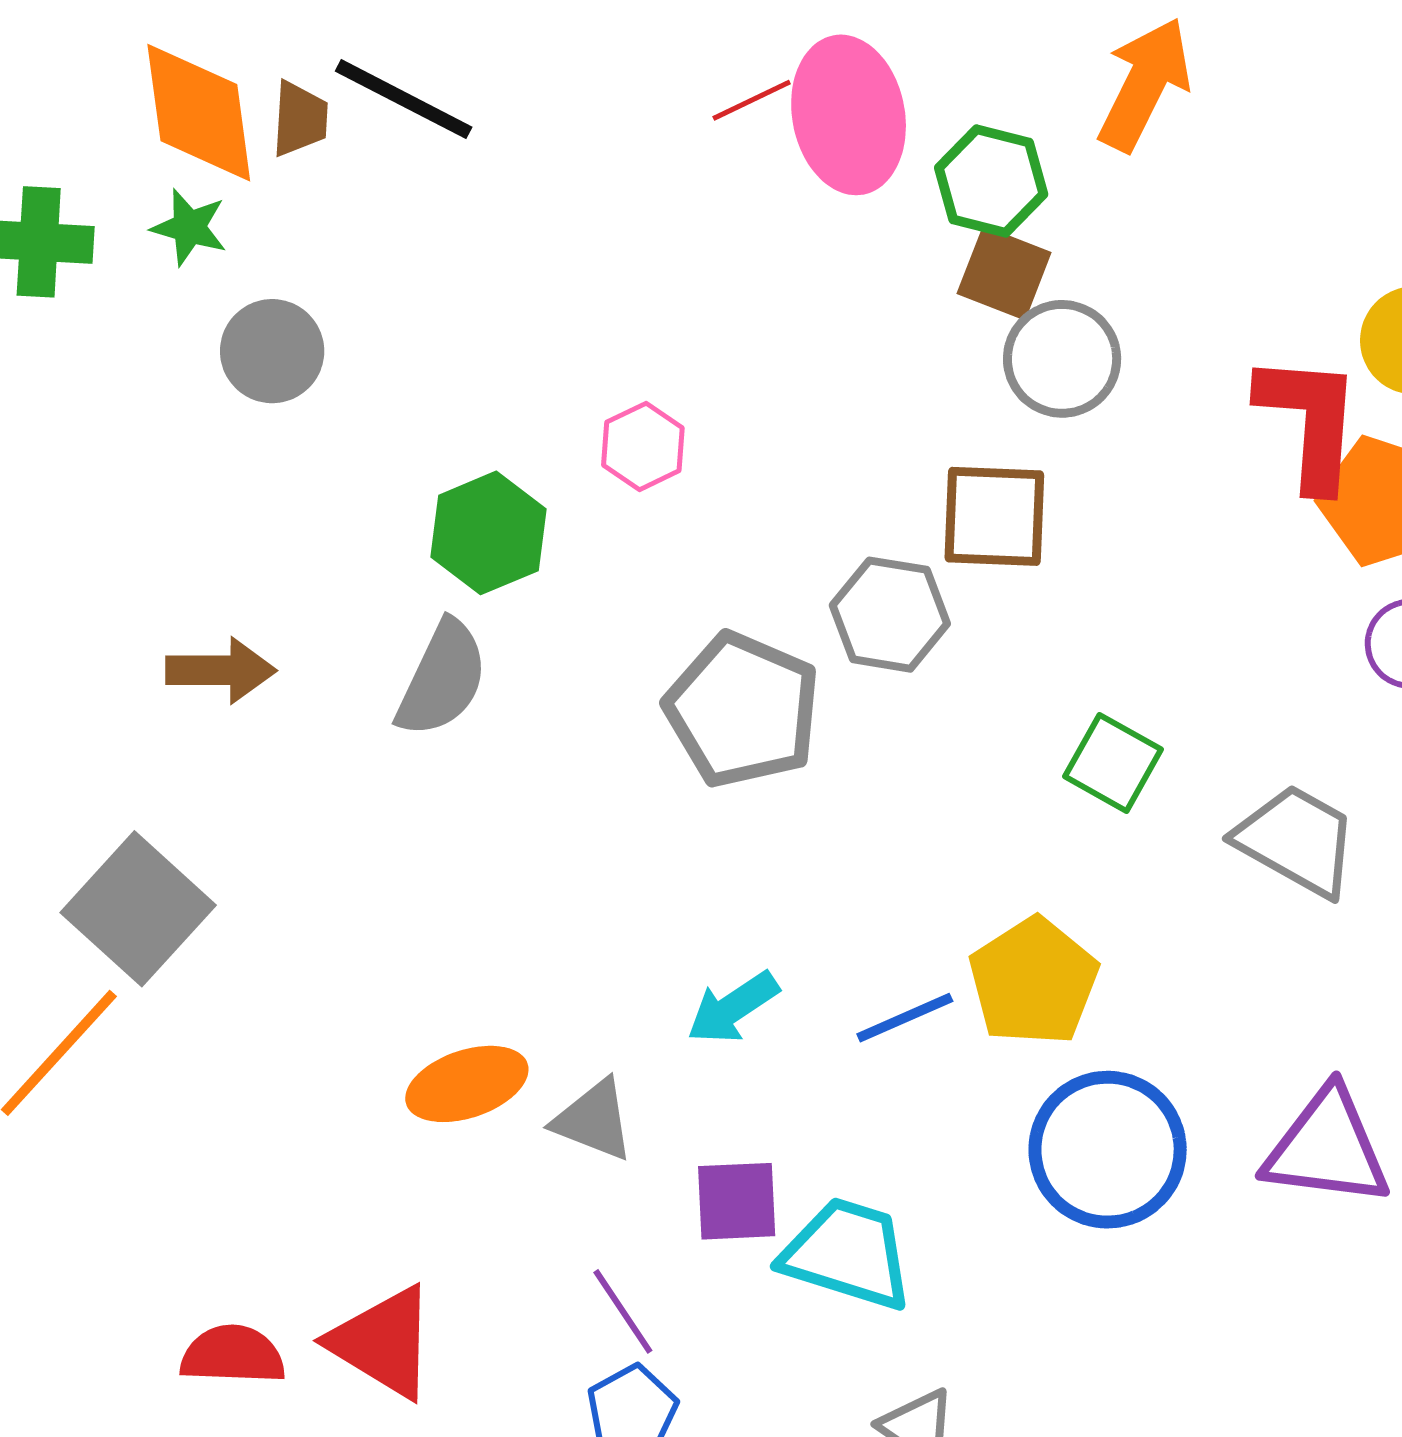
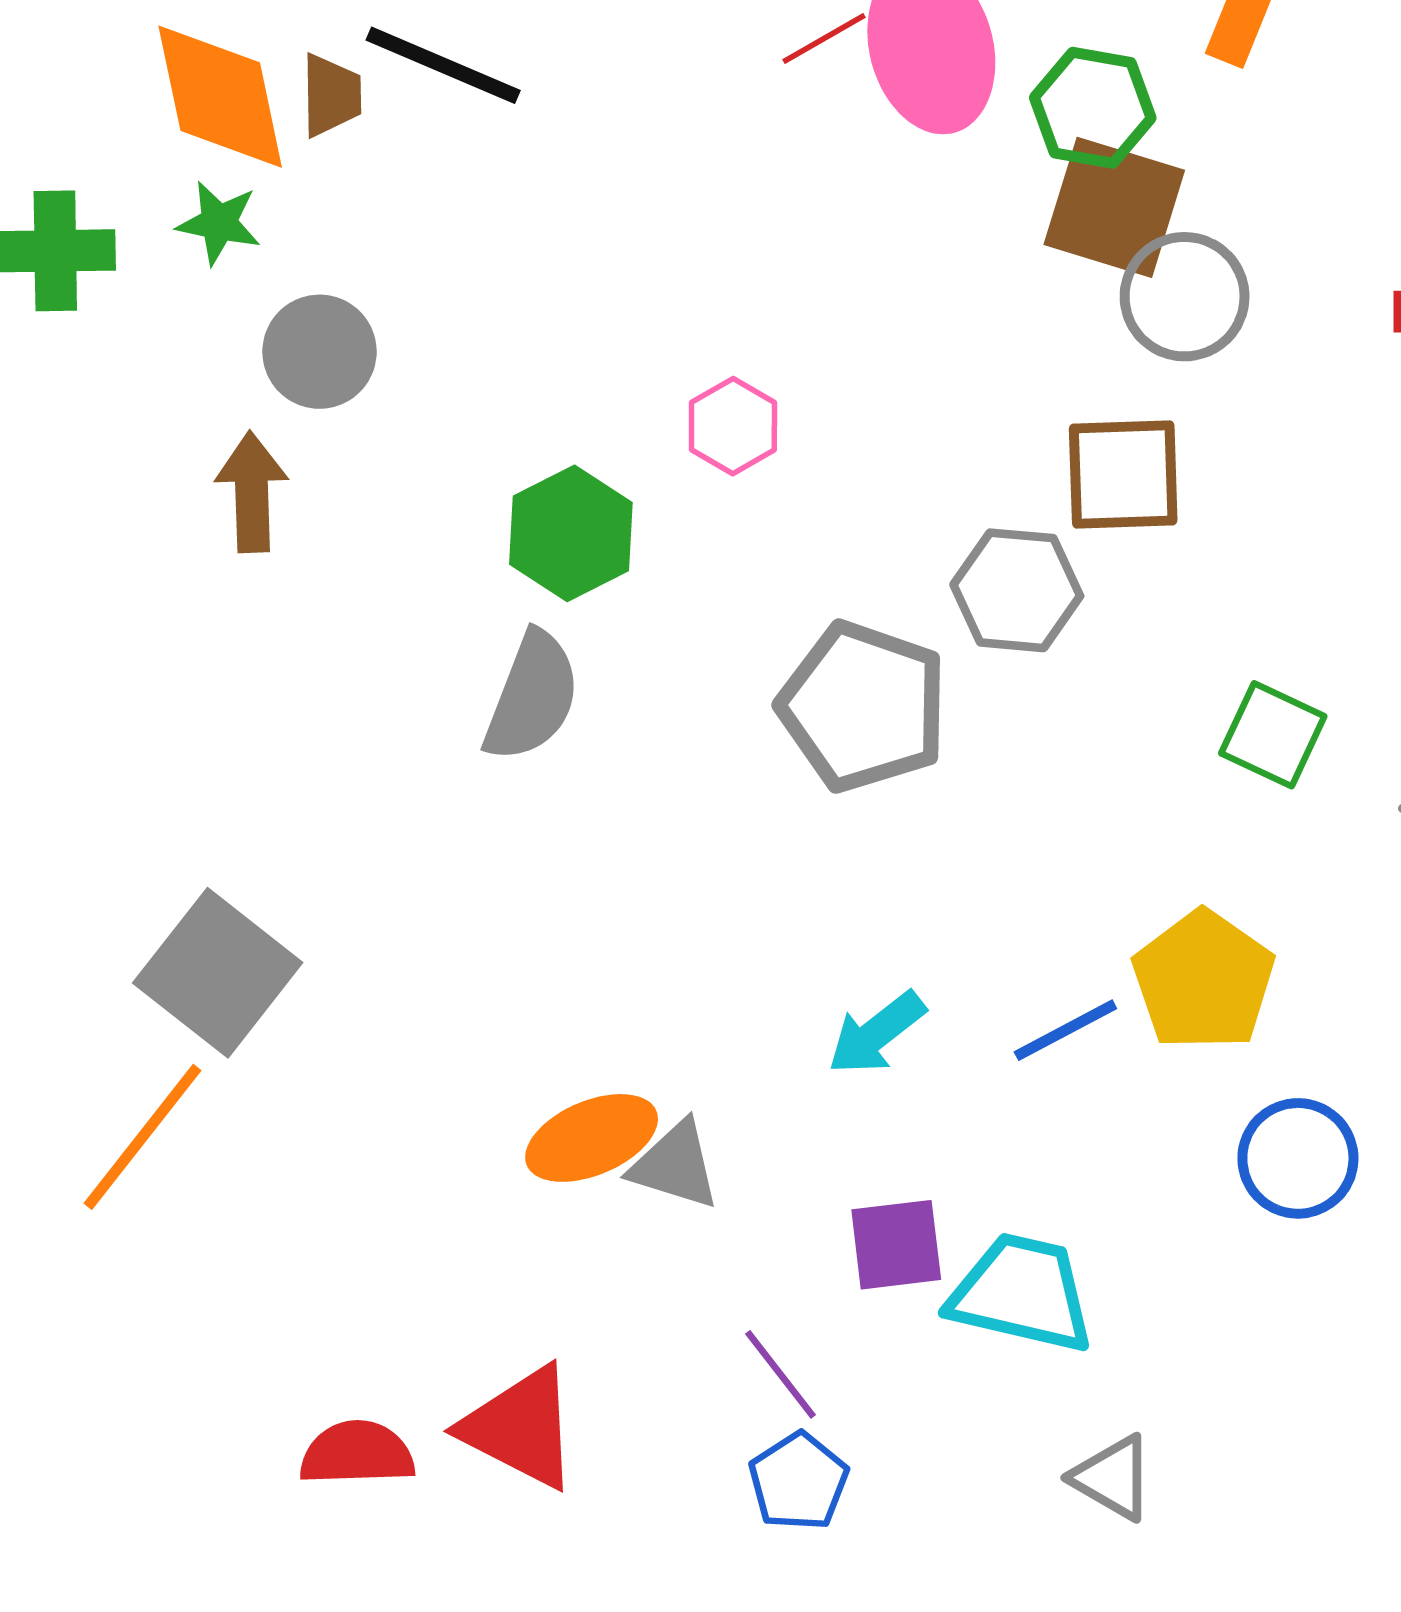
brown square: (1004, 273) -> (1114, 207), size x1.4
brown arrow: (221, 670) -> (252, 492), moved, turned -88
gray triangle: (594, 1120) -> (675, 1165), moved
blue circle: (1108, 1150) -> (1298, 1158), size x0.7

